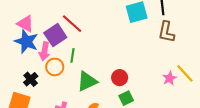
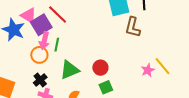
pink triangle: (25, 24) -> (29, 16), moved
brown L-shape: (166, 32) -> (133, 27), moved
pink arrow: (44, 51) -> (44, 41), moved
black cross: (31, 79) -> (40, 80), moved

